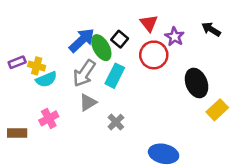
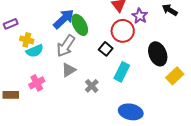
black square: (120, 39) -> (106, 49), moved
purple rectangle: (17, 62) -> (11, 24), moved
cyan rectangle: (115, 76) -> (122, 72), moved

